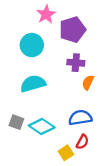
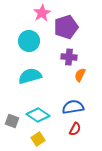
gray square: (16, 122) -> (12, 121), moved
yellow square: (66, 153) -> (38, 139), moved

